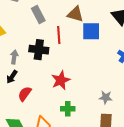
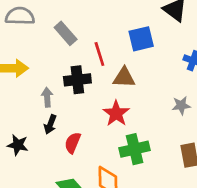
brown triangle: (75, 14) -> (124, 78), moved
gray star: (106, 97) -> (181, 105), moved
green cross: (68, 109) -> (135, 149), size x1.5

